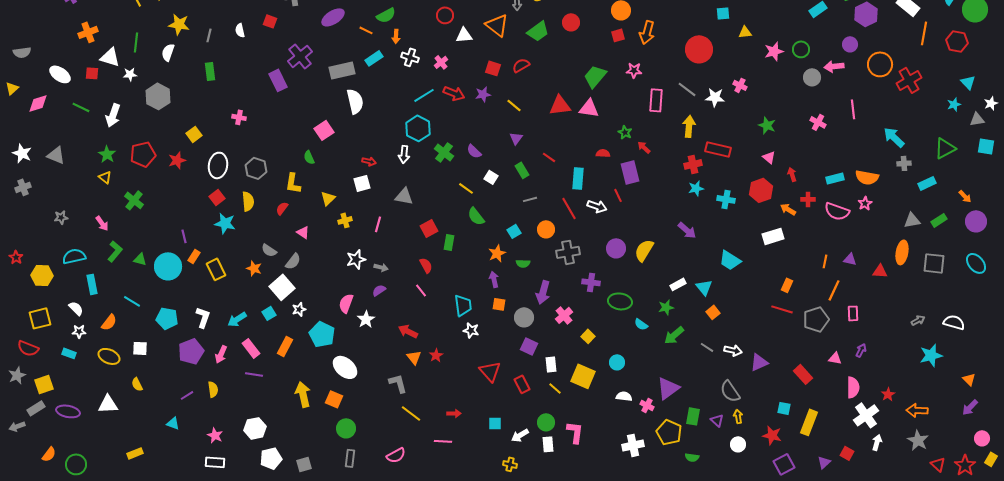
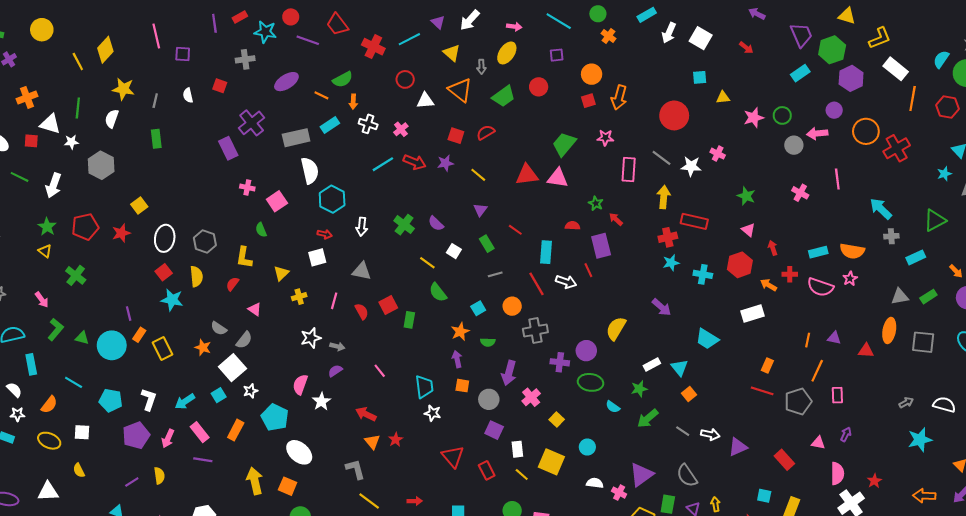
pink cross: (239, 117) -> (247, 187), moved
cyan hexagon: (418, 128) -> (332, 199), moved
purple circle: (616, 248) -> (586, 351), moved
red semicircle: (426, 265) -> (362, 311), moved
gray semicircle: (730, 391) -> (687, 476), moved
orange arrow: (917, 410) -> (924, 496), moved

